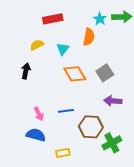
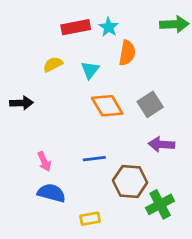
cyan star: (100, 19) -> (109, 27), moved
black arrow: (26, 71) -> (21, 103), moved, turned 77
pink arrow: (39, 114) -> (44, 161), moved

